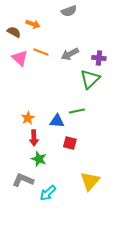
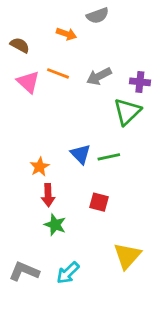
orange arrow: (33, 24) -> (66, 34), moved
blue triangle: (57, 121) -> (81, 154), moved, turned 42
gray L-shape: (23, 180) -> (24, 271), moved

